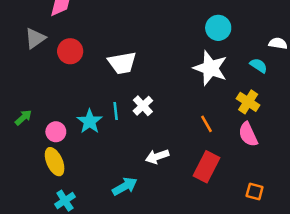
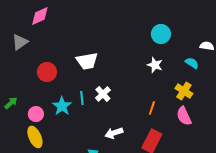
red circle: (70, 51) -> (47, 72), moved
white star: (210, 68) -> (155, 65), size x0.6
orange line: (207, 124) -> (152, 108), turned 48

